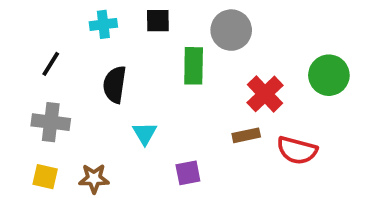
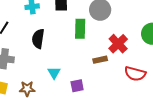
cyan triangle: (145, 133) -> (54, 73), moved
brown rectangle: (246, 135) -> (100, 60), moved

